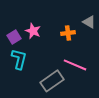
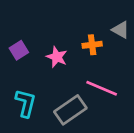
pink star: (33, 31) -> (57, 57), moved
cyan L-shape: (19, 59) -> (26, 103), moved

